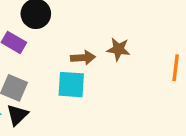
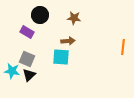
brown star: (118, 49) -> (74, 18), moved

